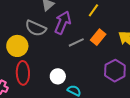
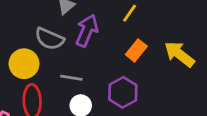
gray line: (76, 42) -> (71, 78), moved, turned 35
purple hexagon: (115, 71) -> (123, 92), moved

